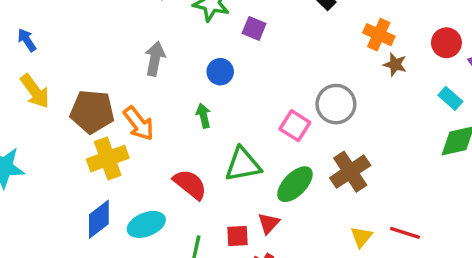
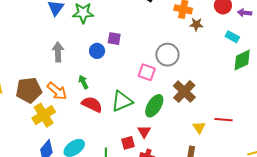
purple square: (254, 28) -> (114, 39), moved
green arrow: (203, 116) -> (83, 82), moved
red semicircle: (190, 184) -> (92, 104), moved

